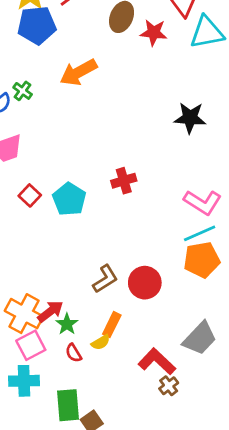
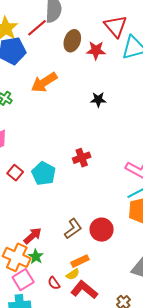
black star: (190, 118) -> (98, 100), moved, size x0.7
red arrow: (50, 311) -> (33, 236), moved
green star: (67, 324) -> (36, 257), moved
orange rectangle: (112, 325) -> (80, 261), turned 42
red L-shape: (157, 362) -> (84, 290), moved

